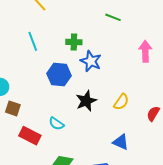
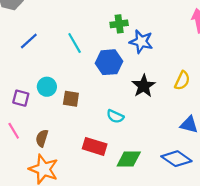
cyan line: (33, 41) -> (75, 43), moved
brown square: (13, 108) -> (71, 99), moved
red rectangle: (30, 136) -> (95, 146), moved

